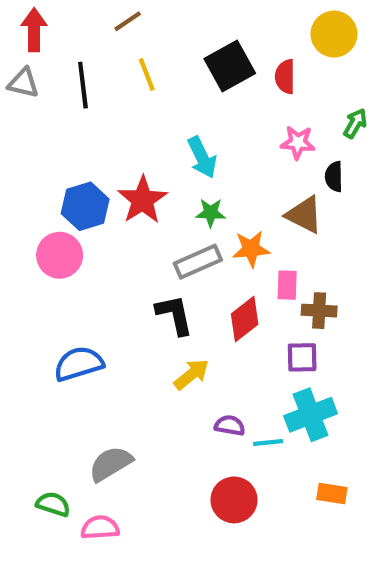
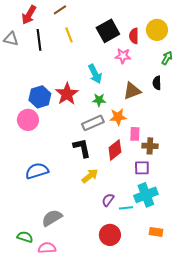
red arrow: (34, 30) -> (29, 15), moved, turned -150
yellow circle: (334, 34) -> (157, 30), moved
pink star: (298, 143) -> (123, 56), moved
brown triangle: (304, 215) -> (132, 91), moved, turned -48
purple semicircle: (230, 425) -> (108, 200), turned -64

